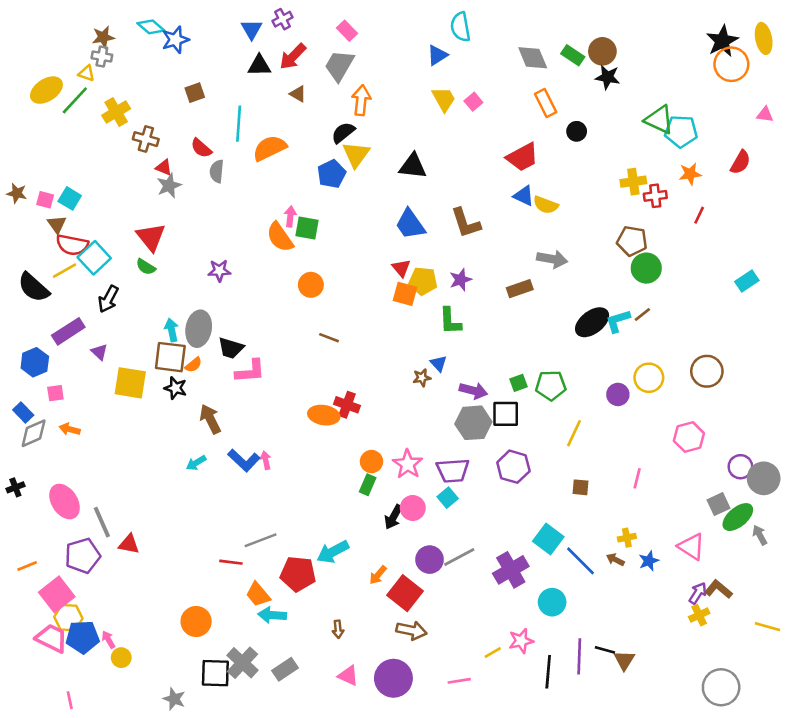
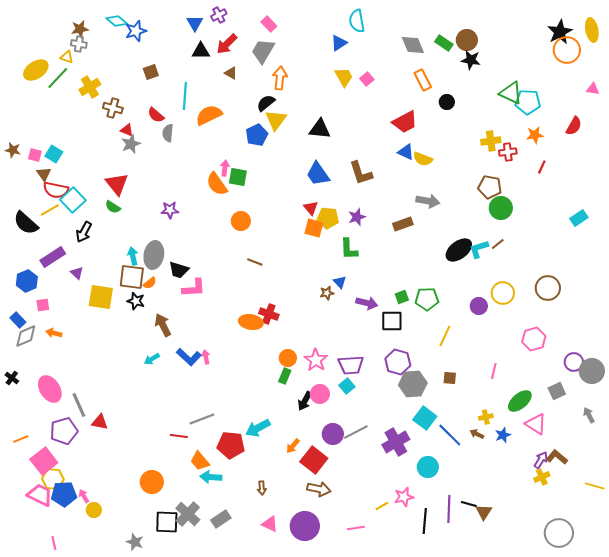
gray hexagon: (473, 423) -> (413, 384), moved
black cross: (15, 487) -> (12, 378), turned -32
green ellipse: (738, 517) -> (520, 401), moved

